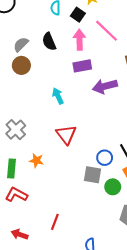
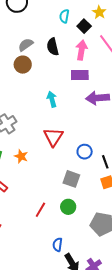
blue circle: (105, 158) -> (85, 152), moved
green circle: (113, 187) -> (68, 207), moved
red line: (55, 222) -> (40, 210), moved

